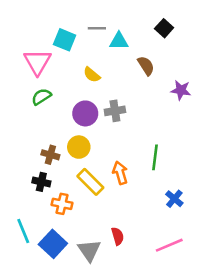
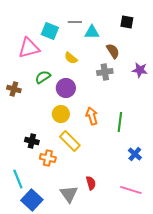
black square: (164, 28) -> (127, 22), turned -32
pink triangle: (37, 62) -> (29, 48), turned 45
green semicircle: (41, 97) -> (43, 77), moved
gray cross: (115, 111) -> (105, 72), moved
brown cross: (50, 155) -> (14, 89), moved
orange arrow: (120, 173) -> (92, 116), moved
blue square: (53, 244) -> (32, 200), moved
pink line: (169, 245) -> (131, 190), turned 40

